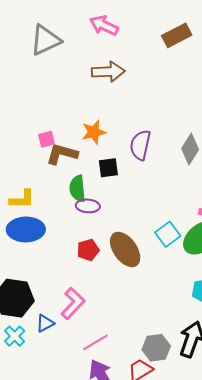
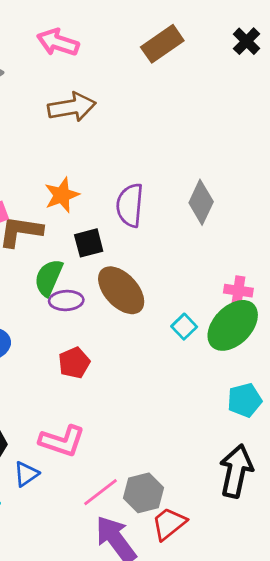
green semicircle: (78, 189) -> (49, 278), turned 36
cyan square: (168, 234) -> (184, 327), size x0.7
brown ellipse: (125, 249) -> (121, 290), moved
pink L-shape: (73, 303) -> (62, 441), turned 72
gray hexagon: (156, 348) -> (144, 493), moved

